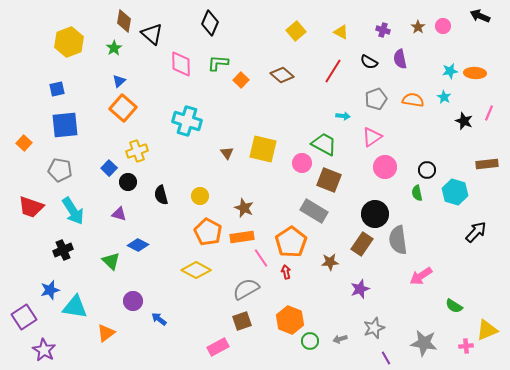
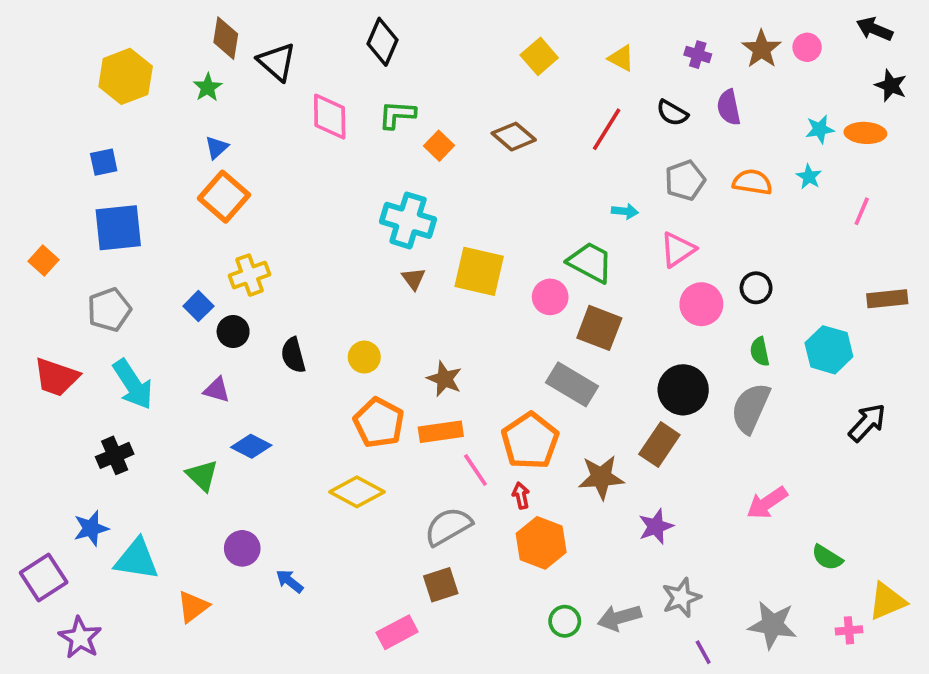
brown star: (418, 27) -> (762, 49), size x1.5
pink line: (489, 113) -> (862, 211), moved
cyan cross: (187, 121) -> (408, 220), moved
black star: (464, 121) -> (891, 86), moved
gray pentagon: (60, 170) -> (109, 310), turned -30
black circle: (427, 170) -> (756, 288), moved
gray semicircle: (398, 240) -> (751, 408), moved, turned 32
brown star: (330, 262) -> (601, 477), size x1.4
orange hexagon: (290, 320) -> (541, 543), moved
gray arrow: (340, 339) -> (619, 618), size x1.6

